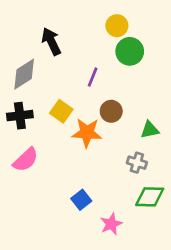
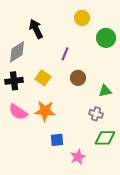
green circle: (130, 51) -> (106, 38), moved
orange star: (87, 133) -> (45, 111), moved
pink semicircle: (26, 160) -> (18, 112), turned 78
blue square: (81, 200) -> (57, 140), turned 32

